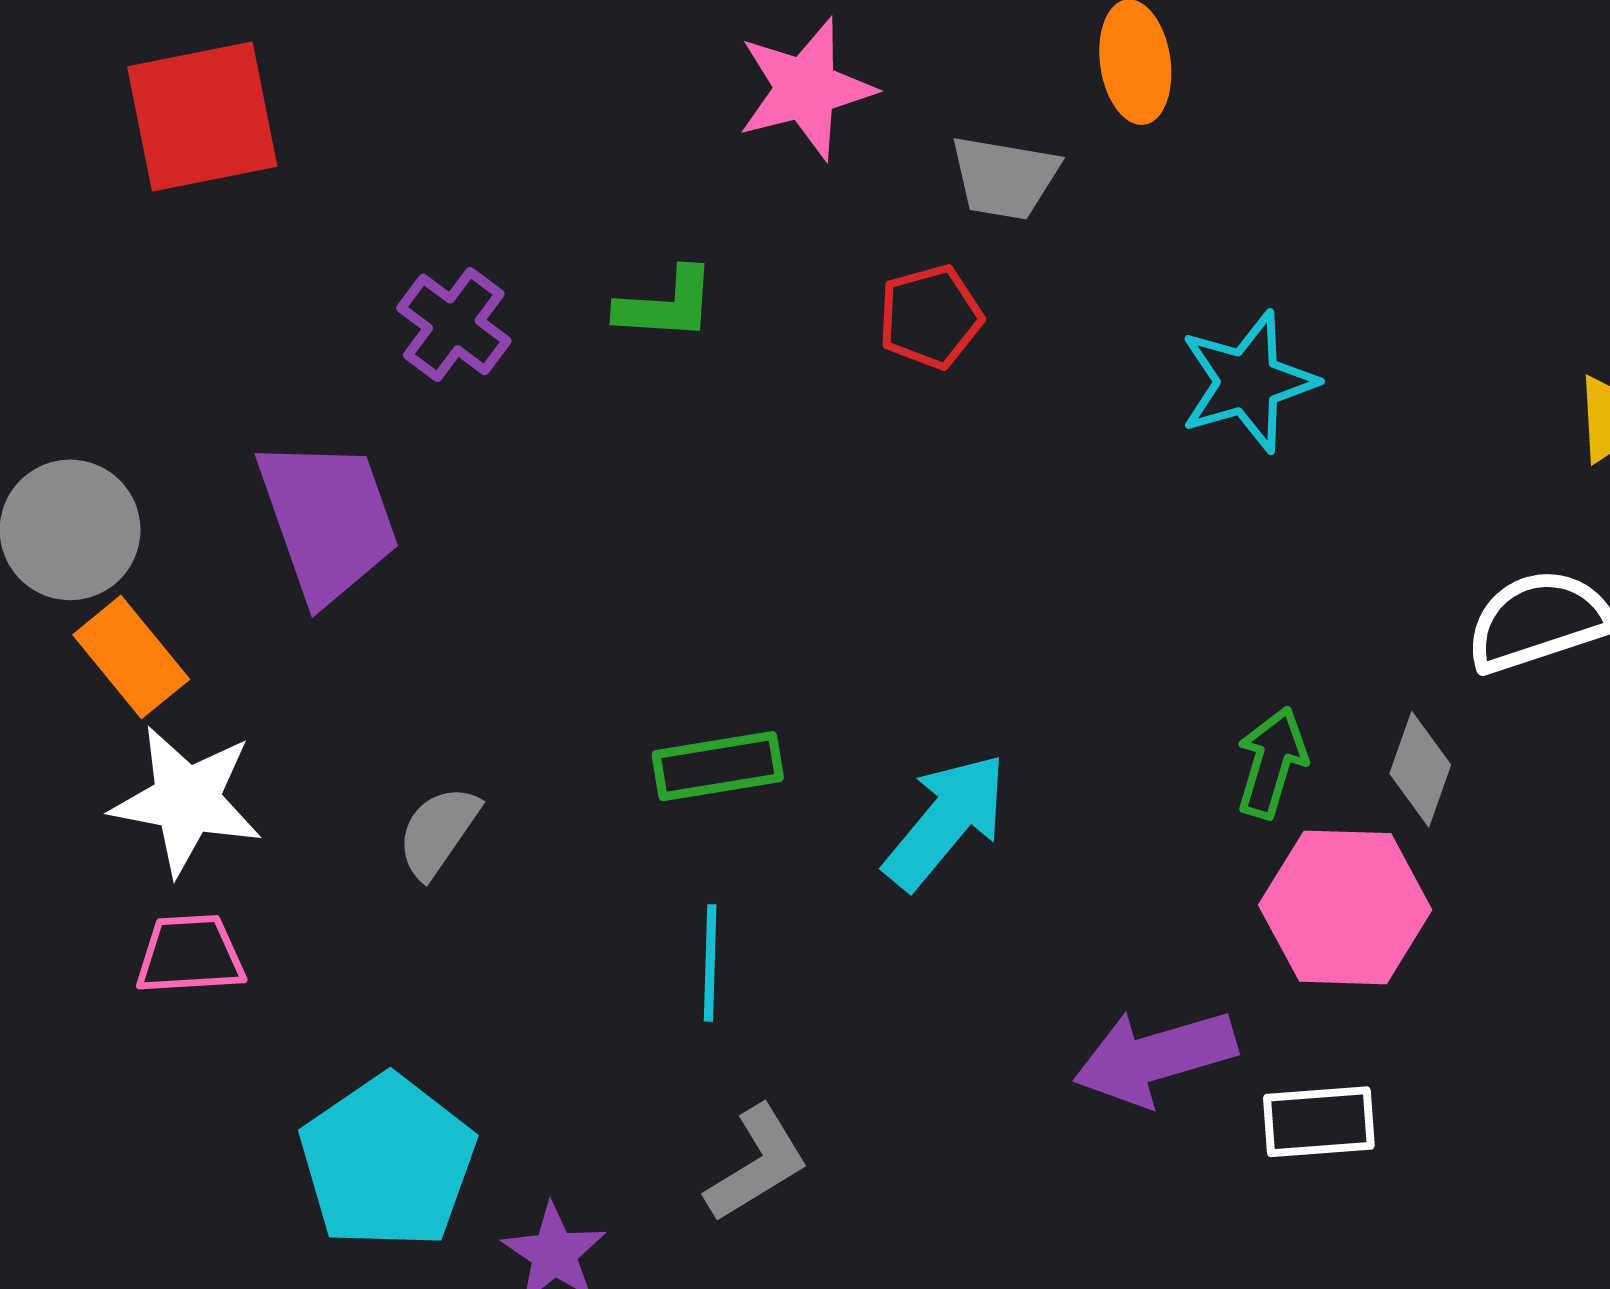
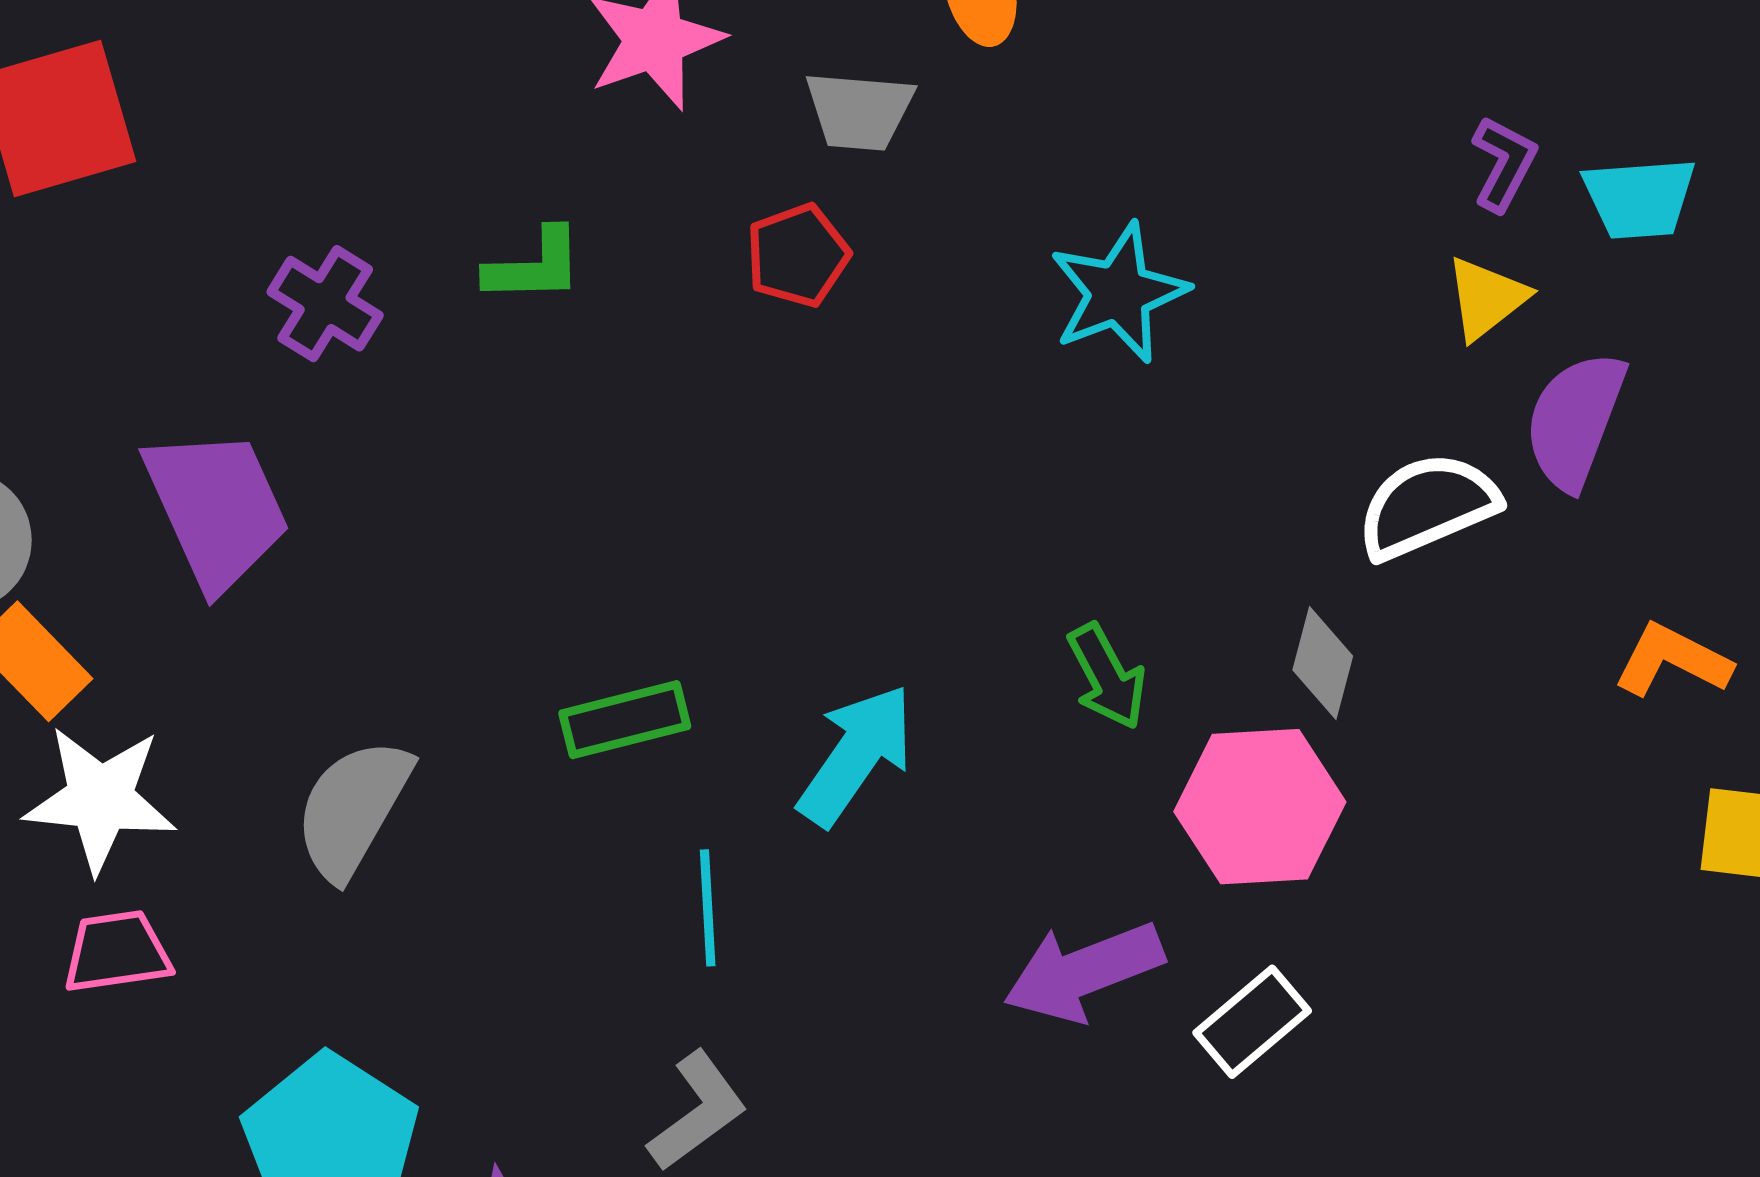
green arrow: (1272, 763) -> (1107, 676), moved, turned 140
gray semicircle: (438, 832) -> (353, 809), size x1.5
cyan line: (710, 963) -> (708, 908), moved
white rectangle: (1319, 1122) -> (1252, 1022), turned -31

